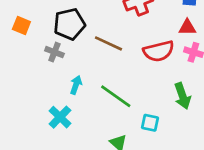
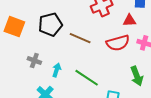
orange square: (21, 26) -> (14, 27), size x1.5
red triangle: (187, 27) -> (129, 20), moved
gray cross: (54, 52) -> (34, 61), moved

